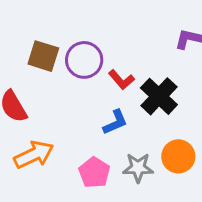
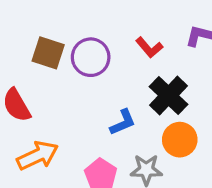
red L-shape: (121, 80) -> (149, 47), moved
orange circle: (178, 156) -> (180, 140), moved

